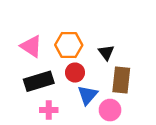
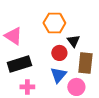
orange hexagon: (69, 45) -> (54, 23), moved
red circle: (75, 73) -> (59, 53), moved

